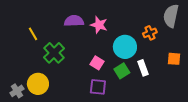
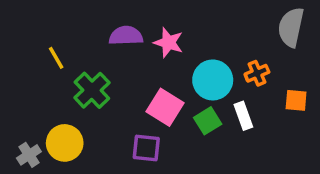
orange cross: (150, 33) -> (257, 73), moved
pink square: (97, 63) -> (165, 107), size x1.5
purple square: (98, 87) -> (146, 148), moved

